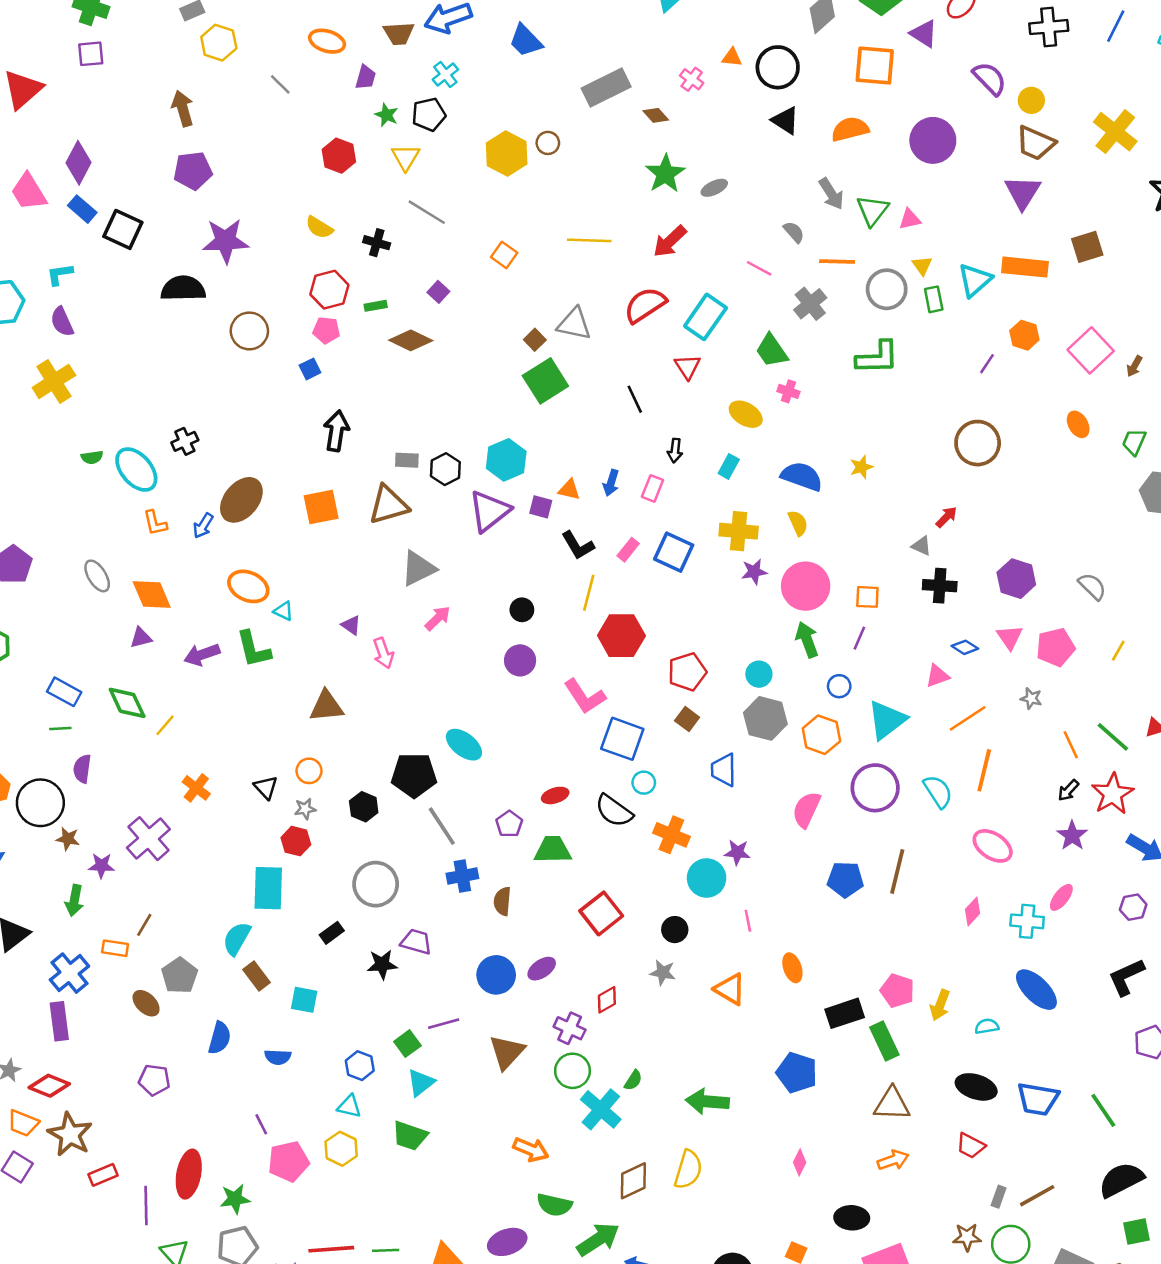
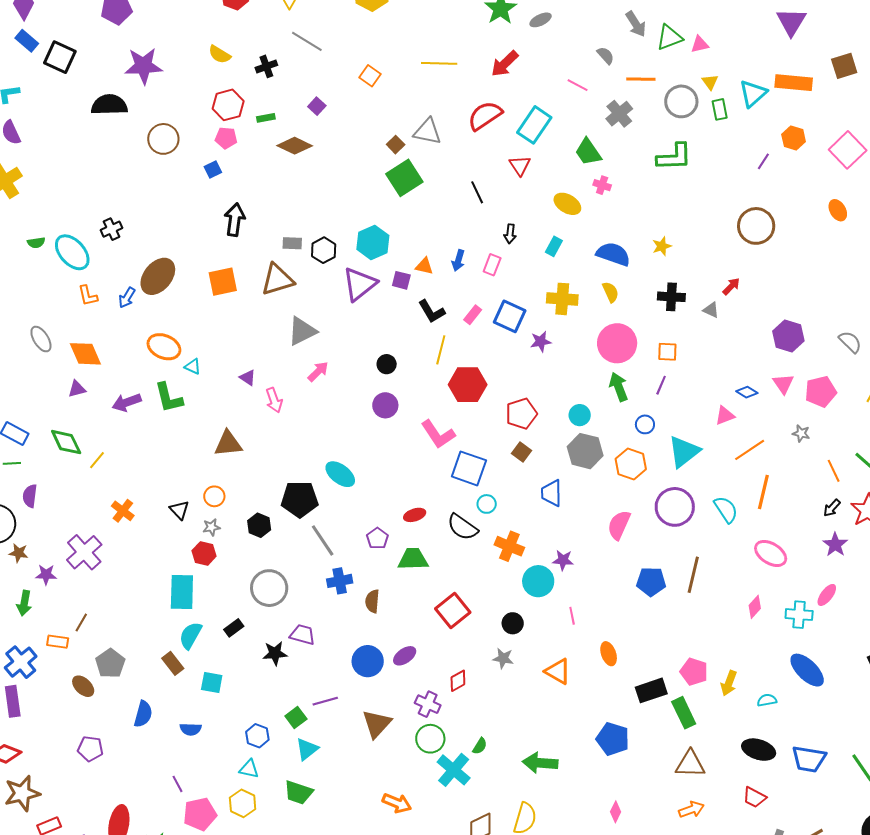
green triangle: (873, 210) -> (669, 37), turned 32
black cross: (377, 243) -> (266, 66), turned -35
purple star: (754, 572) -> (541, 342), moved
black cross: (940, 586) -> (671, 297), moved
cyan semicircle: (237, 939) -> (190, 635), moved
brown star: (70, 1134) -> (22, 793), turned 30

